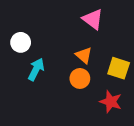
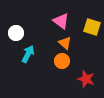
pink triangle: (93, 19) -> (61, 21), moved
yellow square: (119, 68) -> (92, 27), moved

